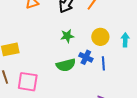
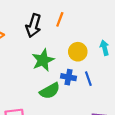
green star: (67, 36) -> (43, 60), size x1.5

